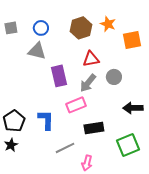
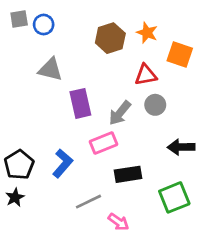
gray square: (11, 28) -> (19, 19), moved
blue circle: (41, 28) -> (44, 25), moved
orange square: (132, 40) -> (180, 54), turned 30
red triangle: (91, 59) -> (146, 75), moved
blue L-shape: (46, 120) -> (63, 163), turned 40
pink arrow: (87, 163) -> (118, 222), turned -70

